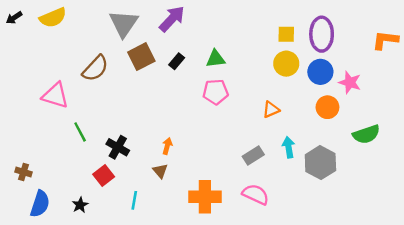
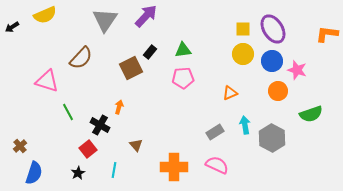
black arrow: (14, 18) -> (12, 27), moved
purple ellipse: (322, 34) -> (273, 29), turned -32
brown square: (141, 57) -> (131, 68), moved
orange arrow: (167, 146) -> (119, 107), moved
brown cross: (24, 172) -> (20, 146), turned 32
black star: (80, 205) -> (78, 173), moved

